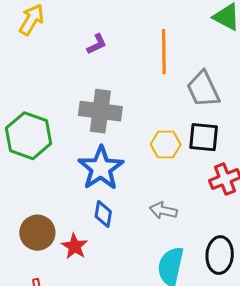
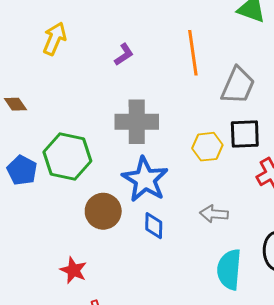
gray trapezoid: (203, 89) -> (238, 85), turned -123
brown circle: (37, 233) -> (103, 211), moved
red star: (75, 246) -> (73, 270), moved

